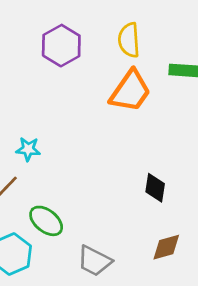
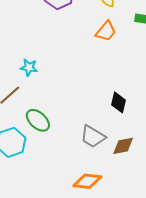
orange trapezoid: (130, 91) -> (106, 31), size x0.7
gray trapezoid: (94, 261) -> (93, 137), moved

